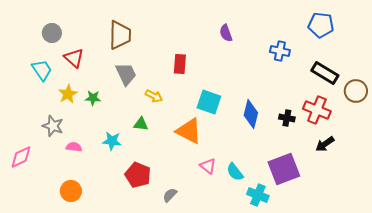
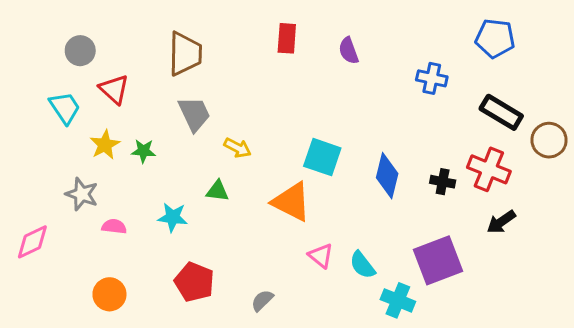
red rectangle: (180, 64) -> (287, 38), moved
red pentagon: (138, 175) -> (194, 282), moved

